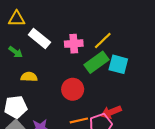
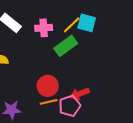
cyan square: (118, 64) -> (87, 23), moved
red circle: (73, 89) -> (48, 86), moved

